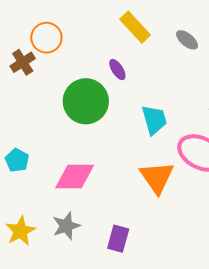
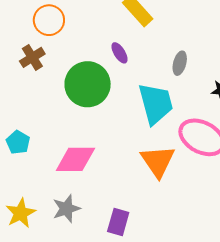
gray ellipse: (187, 40) -> (180, 63), moved, turned 65
brown cross: (23, 62) -> (32, 57), moved
cyan trapezoid: (154, 120) -> (156, 104), size x1.4

